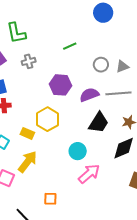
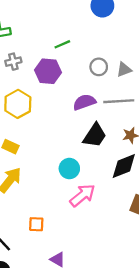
purple hexagon: (60, 85) -> (48, 71), moved
yellow hexagon: (47, 119) -> (18, 104), moved

